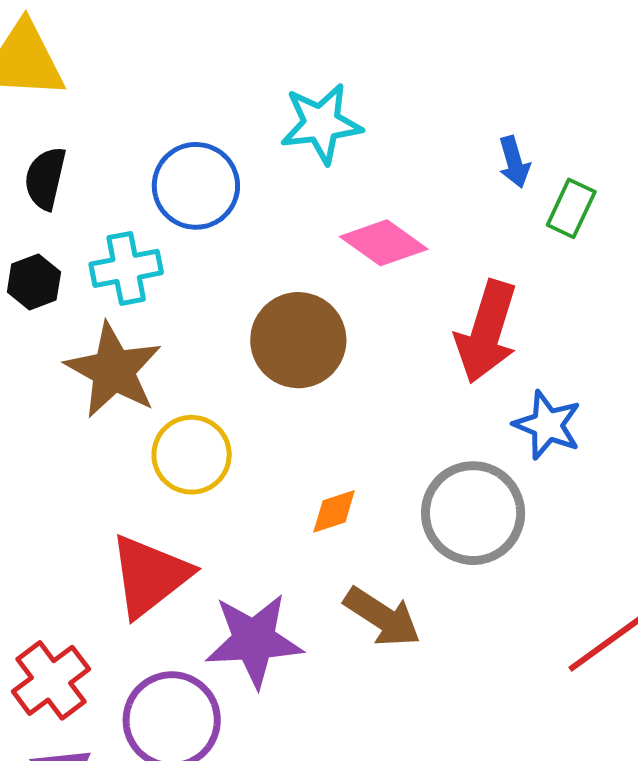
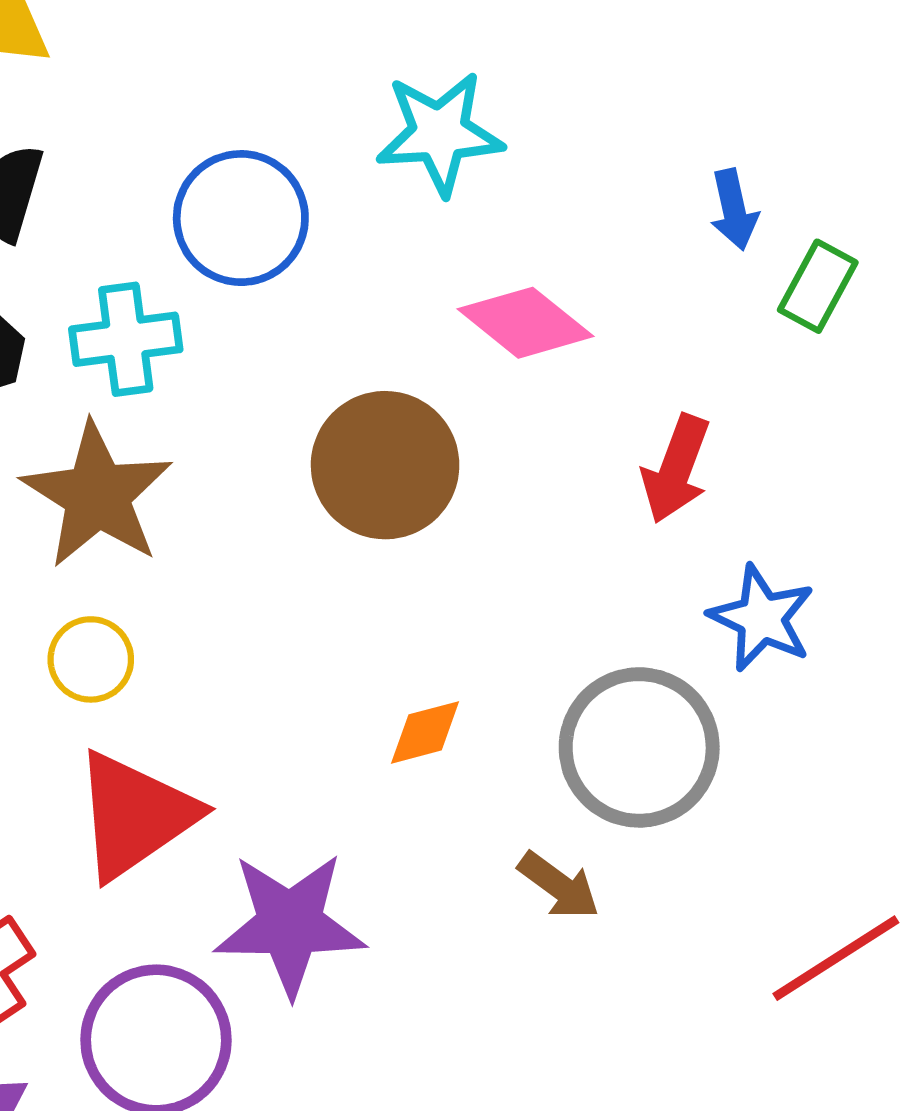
red arrow: (486, 332) -> (676, 469), size x0.7
yellow circle: (192, 455) -> (91, 659), moved, size x0.7
brown arrow: (382, 617) -> (559, 886), moved, size x0.7

